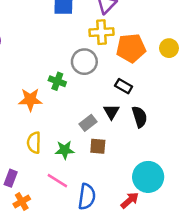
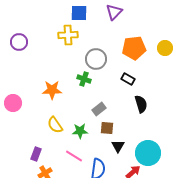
yellow cross: (101, 32) -> (68, 35), moved
green cross: (57, 81) -> (84, 79), moved
black triangle: (111, 112) -> (118, 146), moved
yellow semicircle: (34, 143) -> (55, 125), turned -36

